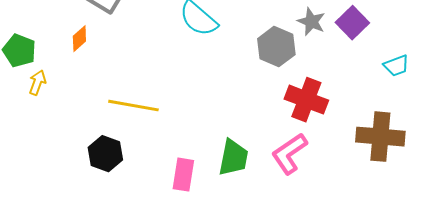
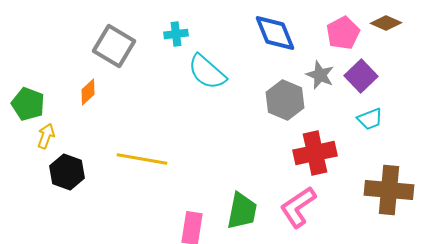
cyan trapezoid: (396, 66) -> (370, 119), moved
red cross: (306, 100) -> (315, 153), turned -33
black hexagon: (105, 154) -> (67, 172), moved

